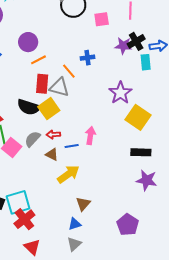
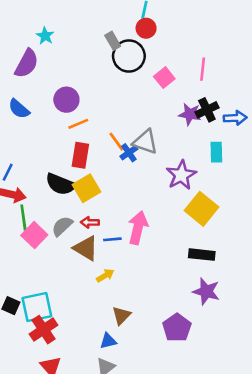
pink square: (102, 19) -> (164, 78), turned -35
blue cross: (88, 58) -> (129, 153), moved, turned -32
cyan rectangle: (146, 62) -> (216, 152), moved
gray triangle: (59, 87) -> (145, 142), moved
pink arrow: (90, 136) -> (138, 228), size x1.4
brown triangle: (52, 155) -> (86, 248), size x1.5
yellow arrow: (68, 174) -> (105, 275), size x0.6
purple pentagon: (128, 225) -> (177, 328), moved

